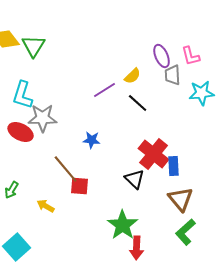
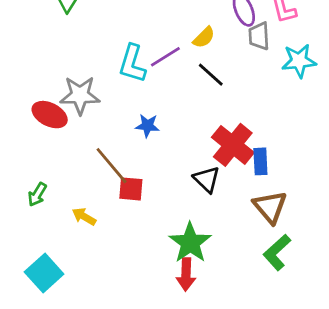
cyan L-shape: (23, 95) -> (132, 64), moved
red arrow: (137, 248) -> (186, 274), moved

